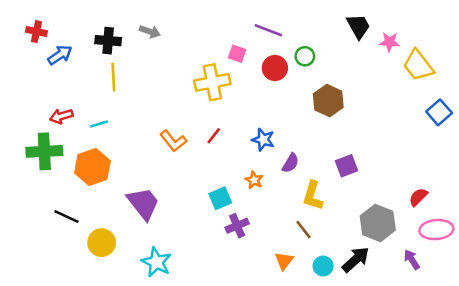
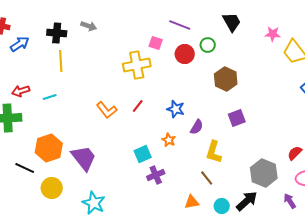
black trapezoid: (358, 26) -> (232, 22), moved
purple square: (347, 166) -> (237, 118), moved
orange hexagon: (92, 167) -> (49, 148), moved
orange triangle: (284, 261) -> (192, 202), turned 42

